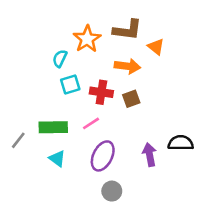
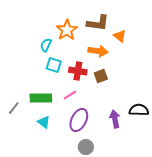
cyan square: (70, 84) -> (54, 65), turned 35

